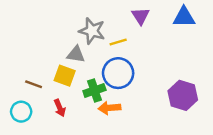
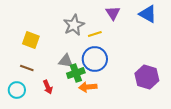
blue triangle: (184, 17) -> (148, 14), turned 30
gray star: (92, 31) -> (74, 25), turned 30
gray triangle: (76, 54) -> (66, 61), moved
yellow square: (65, 76) -> (31, 40), moved

